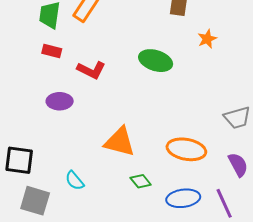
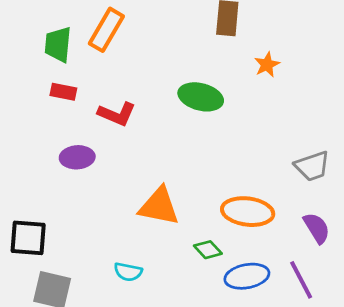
cyan semicircle: (75, 181) -> (128, 272), moved, turned -35
green diamond: (141, 181) -> (208, 250), moved

